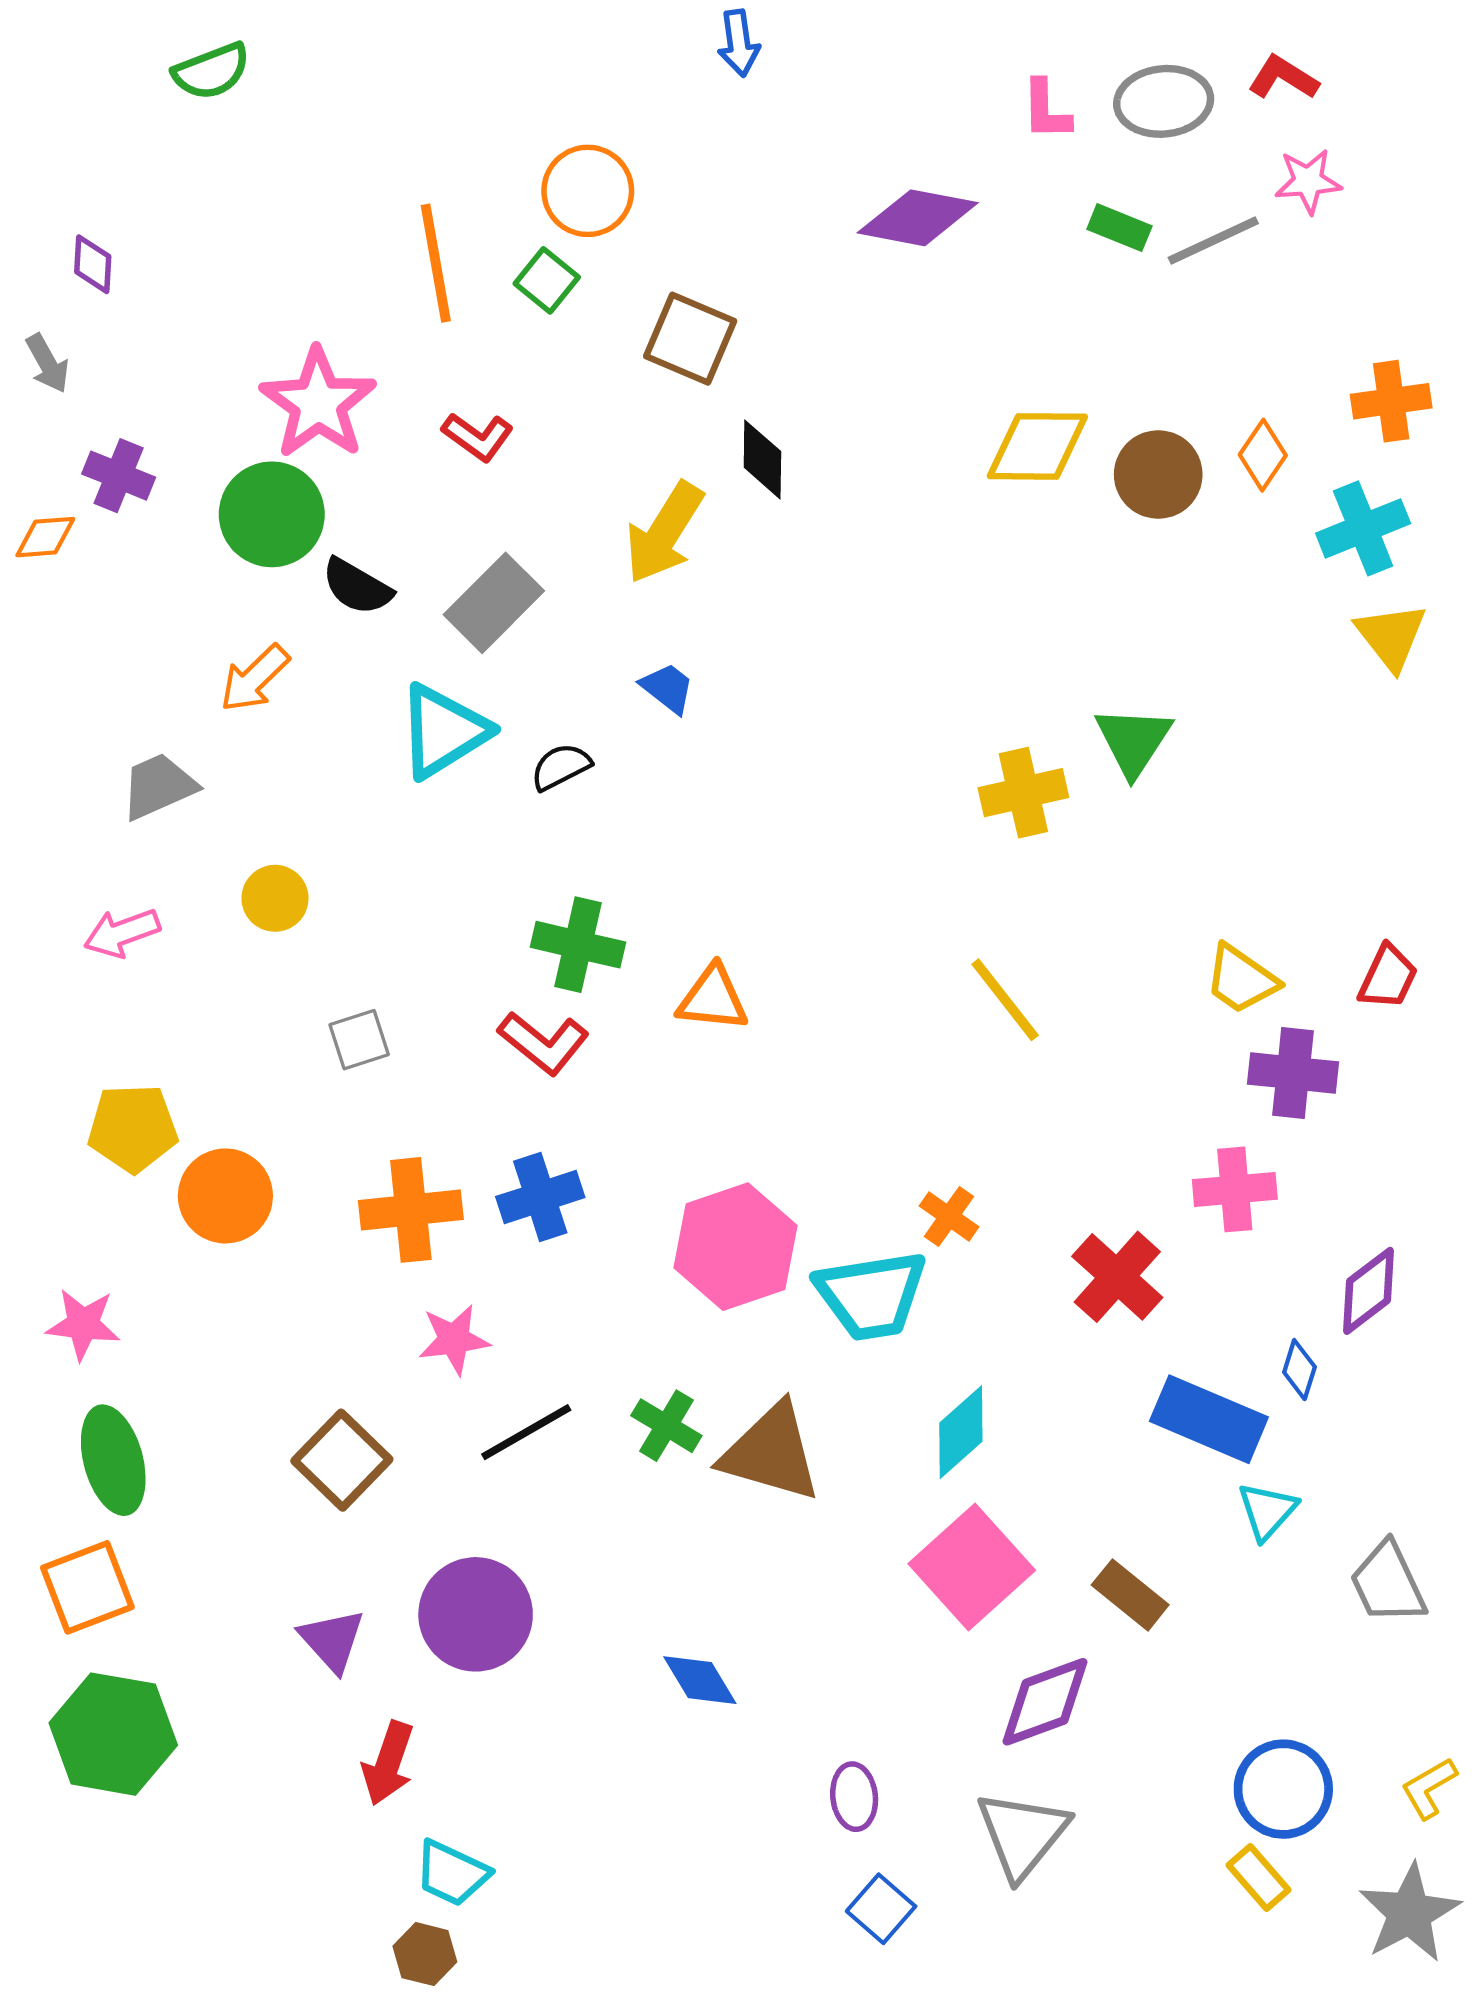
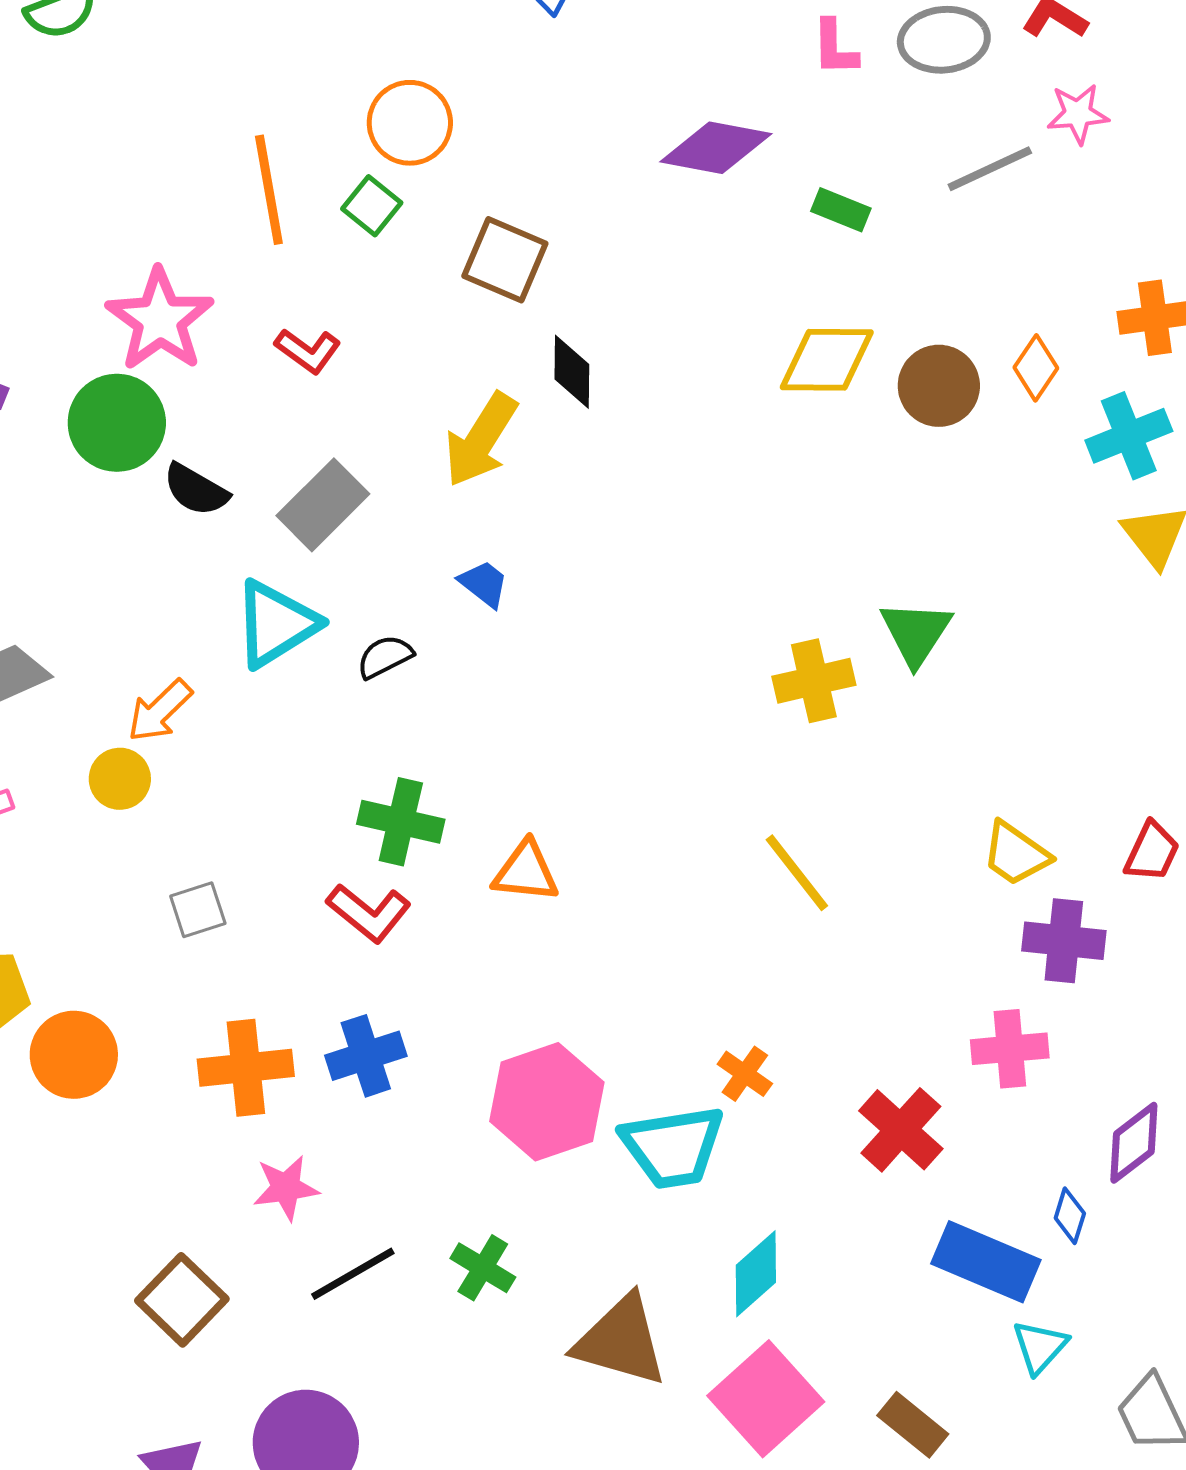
green rectangle: (1119, 228) -> (841, 210), moved
orange arrow: (255, 678) -> (160, 711), moved
brown triangle: (771, 1453) -> (621, 1341), moved

